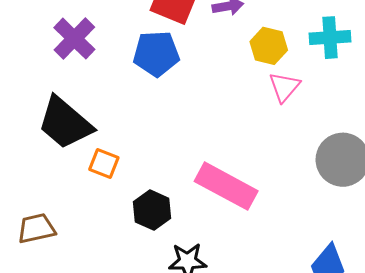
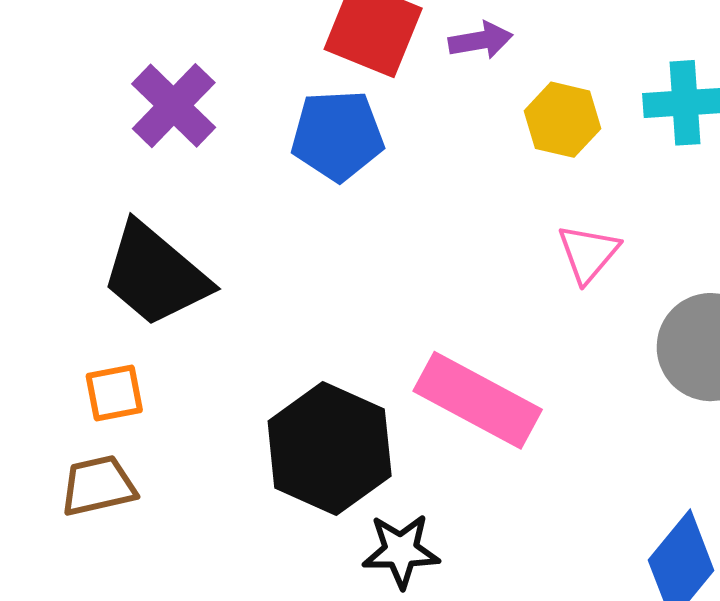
pink triangle: (284, 87) -> (588, 253), moved
orange square: (104, 164) -> (114, 393), moved, turned -32
black hexagon: (152, 210) -> (330, 449), size x1.6

